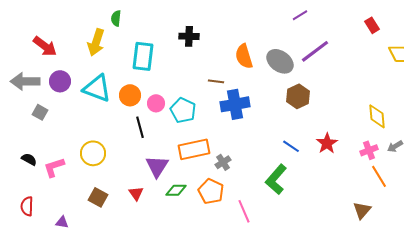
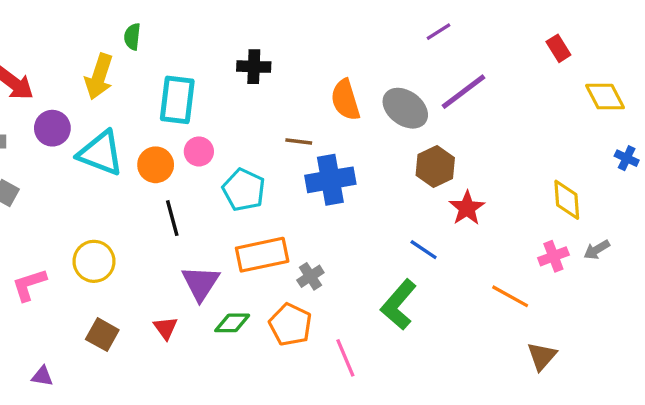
purple circle: (60, 81) -> (52, 128), moved
pink circle: (156, 103) -> (199, 151), moved
red star: (327, 143) -> (467, 208), moved
orange line: (379, 176) -> (510, 296), moved, turned -30

